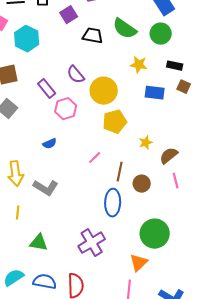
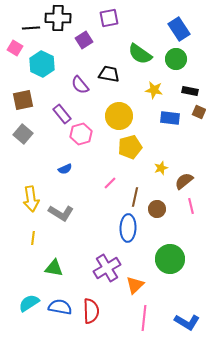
black trapezoid: (93, 36) -> (109, 74), moved
purple semicircle: (76, 75) -> (80, 85), moved
orange triangle: (139, 263) -> (135, 285), moved

